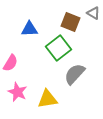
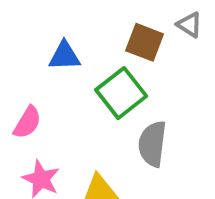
gray semicircle: (74, 74) -> (152, 144), turned -35

